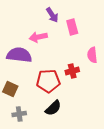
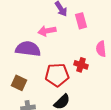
red cross: (72, 71) -> (81, 65), turned 32

